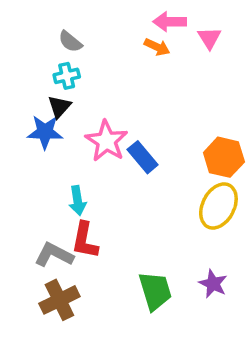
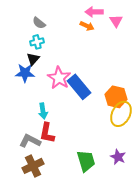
blue rectangle: (143, 157) -> (79, 87), size x1.4
orange hexagon: (224, 157) -> (116, 97), moved

